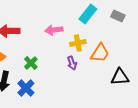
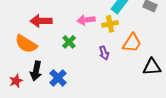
yellow cross: (78, 43) -> (110, 24), moved
green cross: (31, 63) -> (69, 42), moved

